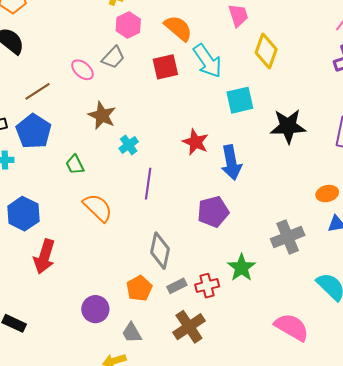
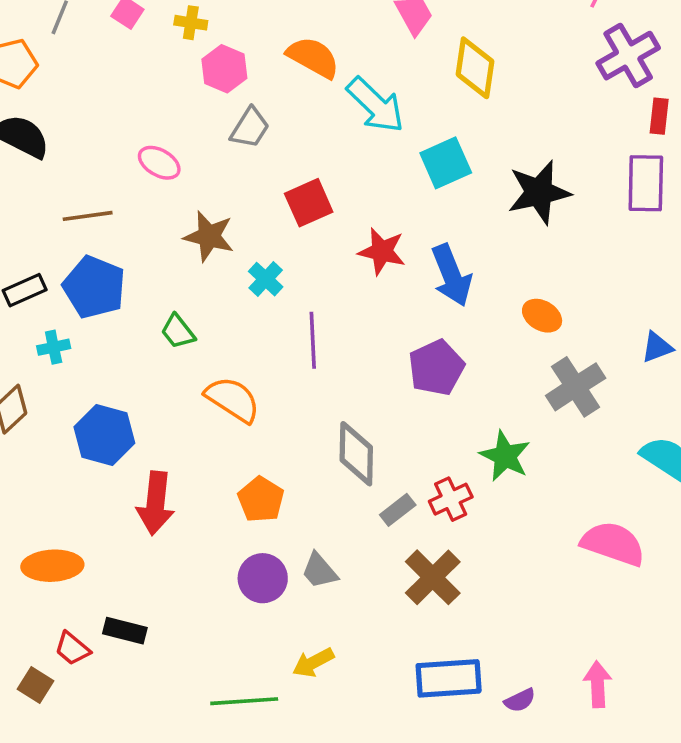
gray trapezoid: (113, 57) -> (250, 128), moved
red square: (165, 67) -> (309, 203), moved
brown line: (37, 91) -> (88, 216), turned 36
orange ellipse: (327, 194) -> (542, 316), moved, turned 55
orange pentagon: (139, 288) -> (261, 500), moved
gray trapezoid: (132, 333) -> (319, 571), moved

